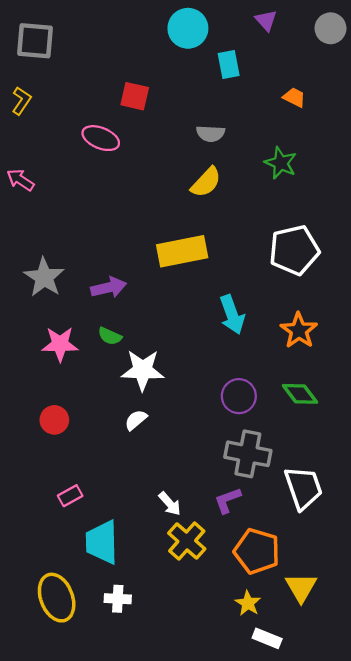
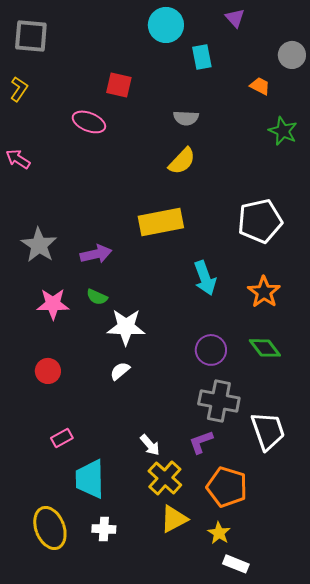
gray circle: (330, 28) -> (292, 55), moved
green star: (281, 163) -> (283, 131), moved
yellow triangle: (301, 587) -> (174, 519), moved, turned 32

